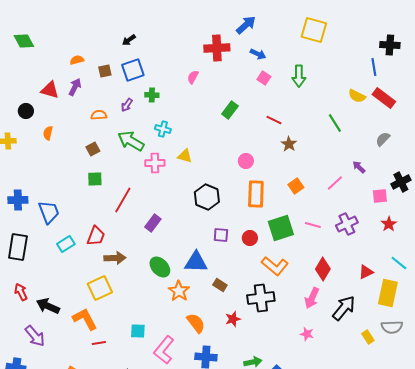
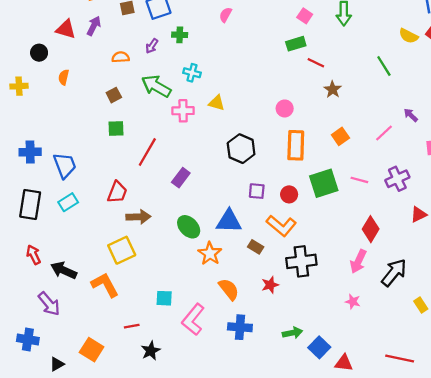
green rectangle: (230, 110) -> (296, 44), moved, turned 36
cyan rectangle: (66, 244) -> (68, 202), moved
orange L-shape: (275, 266) -> (281, 226), moved
red triangle: (366, 272) -> (419, 215), moved
red line: (99, 343) -> (132, 326), moved

